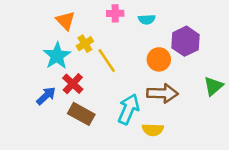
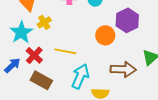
yellow line: (107, 61) -> (65, 51), moved, turned -45
brown arrow: (162, 93) -> (123, 69), moved

